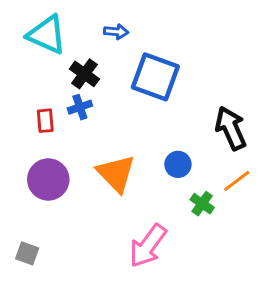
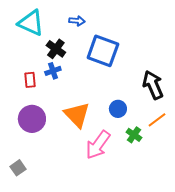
pink arrow: (148, 246) -> (98, 145), moved
gray square: (27, 253) -> (18, 168), turned 35

